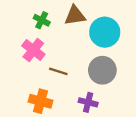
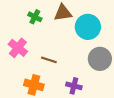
pink cross: (33, 50) -> (18, 48), moved
gray circle: (102, 70) -> (100, 59), moved

